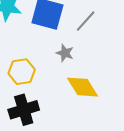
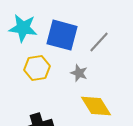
yellow hexagon: (22, 72) -> (37, 68), moved

